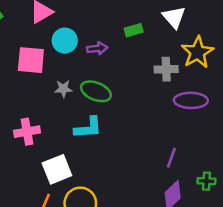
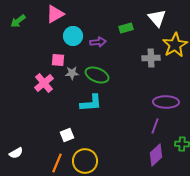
pink square: (31, 60) -> (58, 60), moved, size x0.6
purple ellipse: (191, 100) -> (166, 102), moved
pink cross: (27, 132) -> (44, 83), moved, turned -30
white square: (57, 169) -> (67, 135), size x0.6

